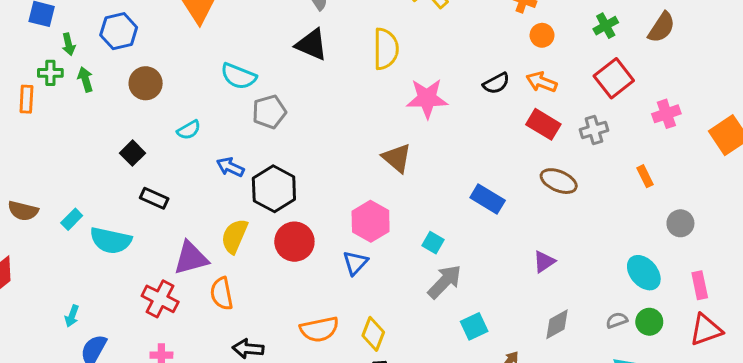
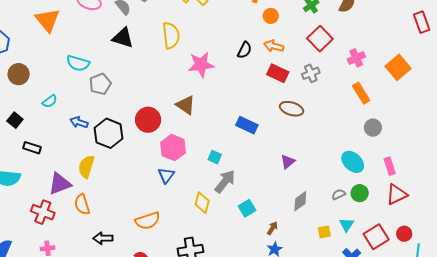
black semicircle: (496, 83) -> (245, 50), turned -30
orange rectangle: (645, 176) -> (361, 93), moved, size x1.5
red circle: (294, 242) -> (148, 120), moved
yellow diamond: (373, 334) -> (202, 203), moved

